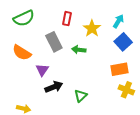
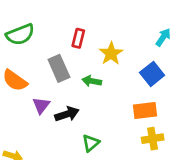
cyan arrow: (118, 21) -> (163, 37), moved
black arrow: (54, 87) -> (67, 114), moved
yellow cross: (126, 90) -> (153, 139), turned -35

